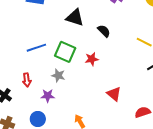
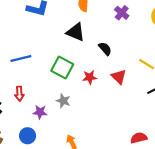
blue line: (36, 48) -> (21, 58), moved
gray star: (58, 75) -> (63, 101), moved
red triangle: (114, 94) -> (119, 77), moved

